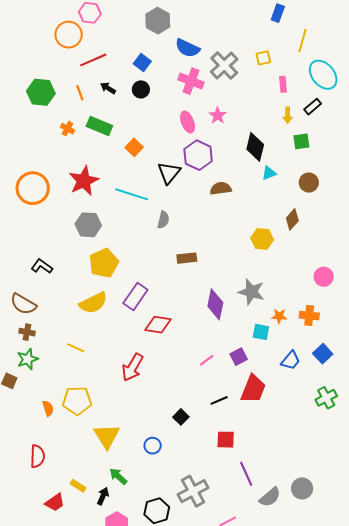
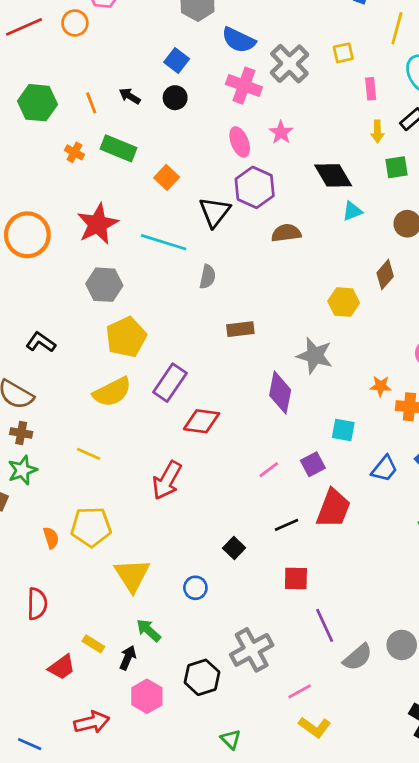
orange circle: (69, 35) -> (75, 23), size x0.7
red line: (93, 60) -> (24, 27), moved
black diamond: (255, 147) -> (333, 175), turned -44
gray star: (251, 292) -> (315, 356), moved
orange star: (279, 316) -> (381, 386), moved

